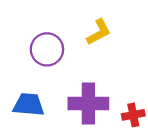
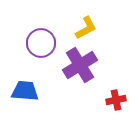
purple cross: (88, 103) -> (80, 65), moved, turned -32

